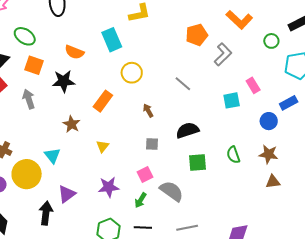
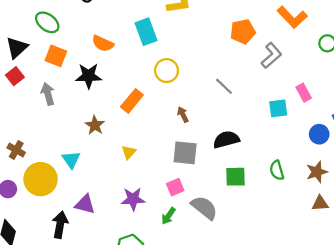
gray square: (152, 144) -> (185, 153), size x1.6
brown star: (269, 154) -> (317, 172), turned -30
purple triangle: (67, 194) -> (85, 204), turned 48

